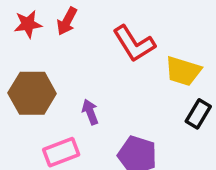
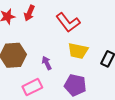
yellow trapezoid: (183, 71) -> (78, 51), moved

